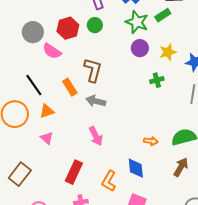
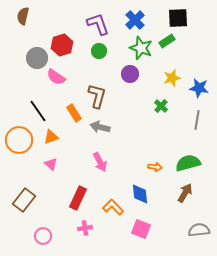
red hexagon: (68, 28) -> (62, 45), moved
purple circle: (140, 48) -> (130, 74), moved
green cross: (157, 80) -> (161, 106), turned -32
orange L-shape: (109, 181) -> (113, 207), turned 105

